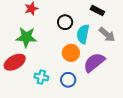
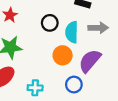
gray arrow: (107, 35) -> (98, 28), turned -30
blue circle: (68, 80) -> (74, 85), moved

